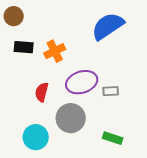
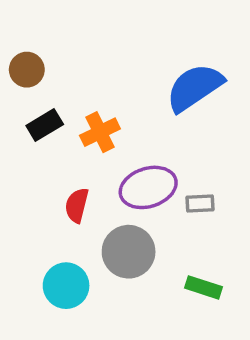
black rectangle: (24, 47) -> (45, 125), turned -36

